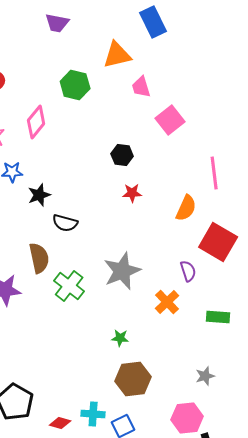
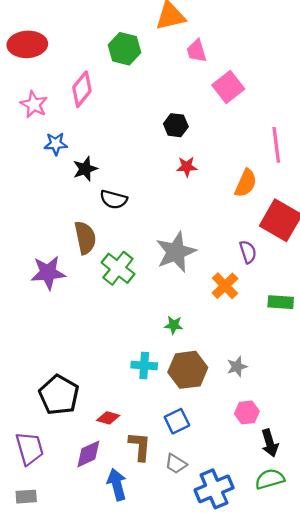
gray star: (205, 376) -> (237, 367), moved
cyan cross: (93, 414) -> (144, 365), moved
pink hexagon: (187, 418) -> (247, 412), size x0.7

